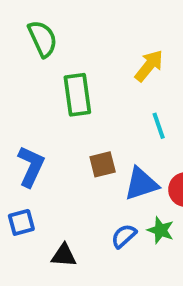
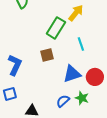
green rectangle: (77, 95) -> (56, 28), moved, turned 40
brown square: (103, 164) -> (47, 55), moved

